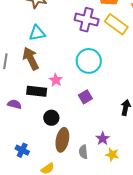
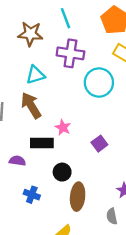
purple cross: (87, 20) -> (70, 53), moved
cyan circle: (89, 61) -> (99, 83), moved
blue cross: (22, 150) -> (32, 195), moved
gray semicircle: (83, 152) -> (112, 216), moved

